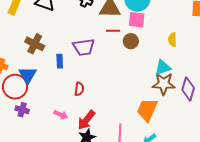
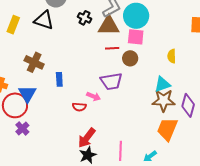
purple trapezoid: (84, 47) -> (111, 81), moved
red semicircle: (79, 89) -> (79, 107), turned 88
purple cross: (22, 110) -> (22, 128), turned 32
orange trapezoid: (147, 110) -> (167, 129), moved
pink arrow: (61, 115) -> (94, 96), moved

